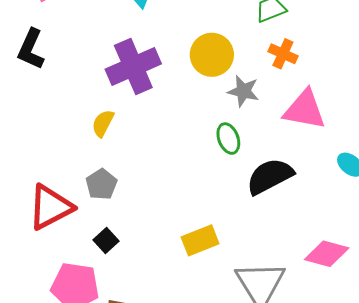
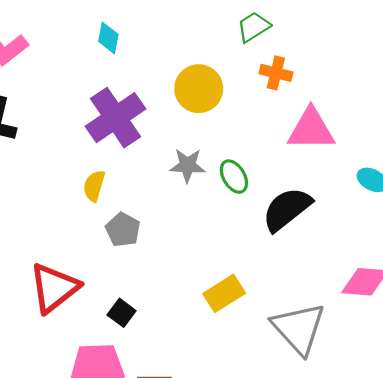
gray star: (243, 91) -> (187, 165), moved
gray pentagon: (101, 184) -> (123, 230), moved

